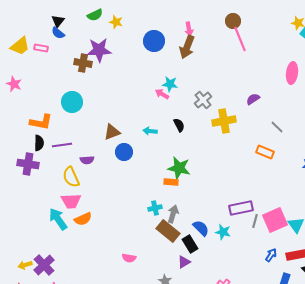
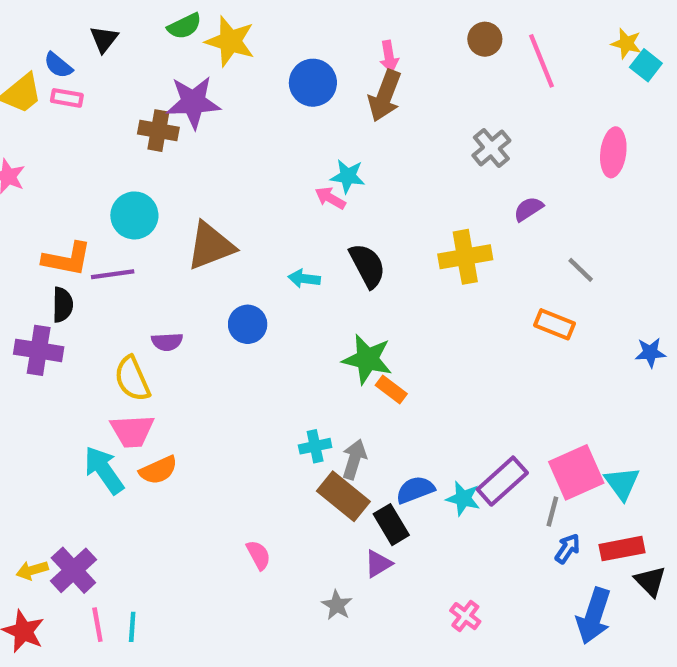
yellow star: (116, 22) -> (230, 41), size x1.6
blue semicircle: (58, 33) -> (58, 65), moved
pink line: (240, 39) -> (541, 61), moved
gray cross: (203, 100) -> (491, 148), moved
black semicircle: (179, 125) -> (367, 266), size x1.5
brown triangle: (112, 132) -> (211, 246), moved, size x1.4
purple line: (62, 145) -> (113, 274), moved
orange rectangle: (171, 182) -> (391, 390), moved, turned 32
purple rectangle: (241, 208) -> (502, 481), moved, turned -30
gray line: (255, 221) -> (552, 512), moved
blue semicircle: (201, 228) -> (415, 490), turned -66
pink semicircle: (129, 258) -> (258, 555), turned -128

